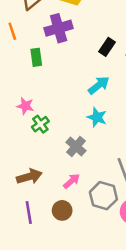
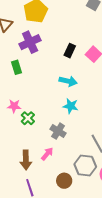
cyan arrow: (99, 85) -> (68, 81), turned 60
brown arrow: (29, 177) -> (26, 160), turned 114
pink arrow: (72, 181) -> (47, 154), moved
brown circle: (62, 210) -> (64, 181), moved

